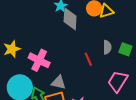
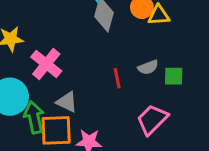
gray semicircle: (107, 47) -> (148, 67), turned 56
green square: (125, 49) -> (174, 76), turned -32

